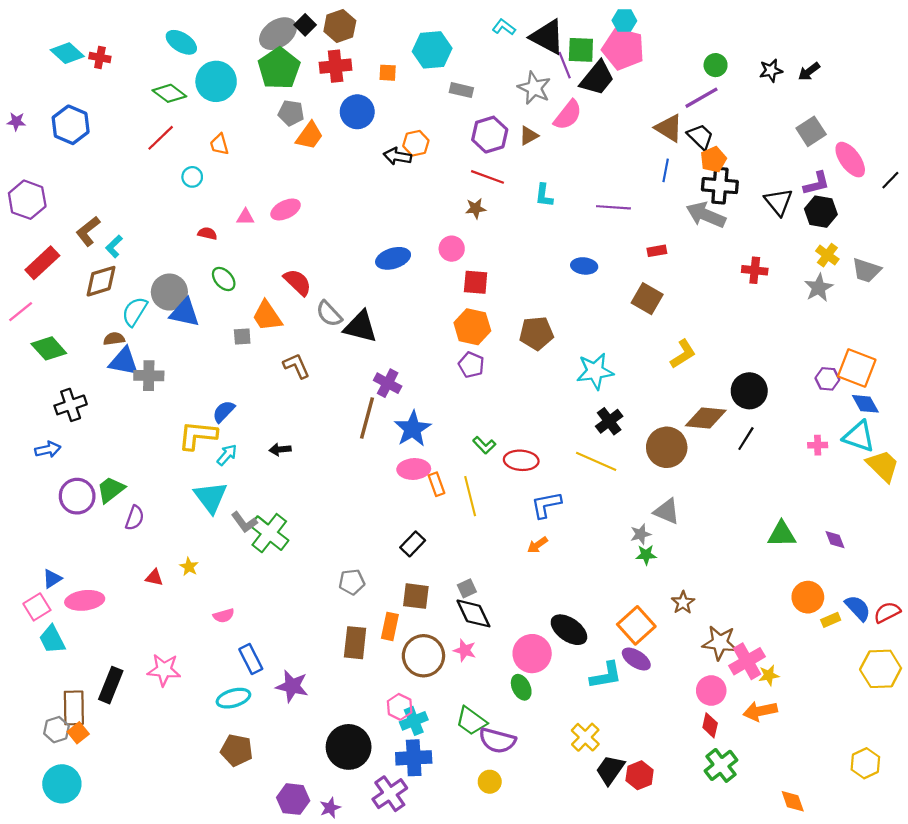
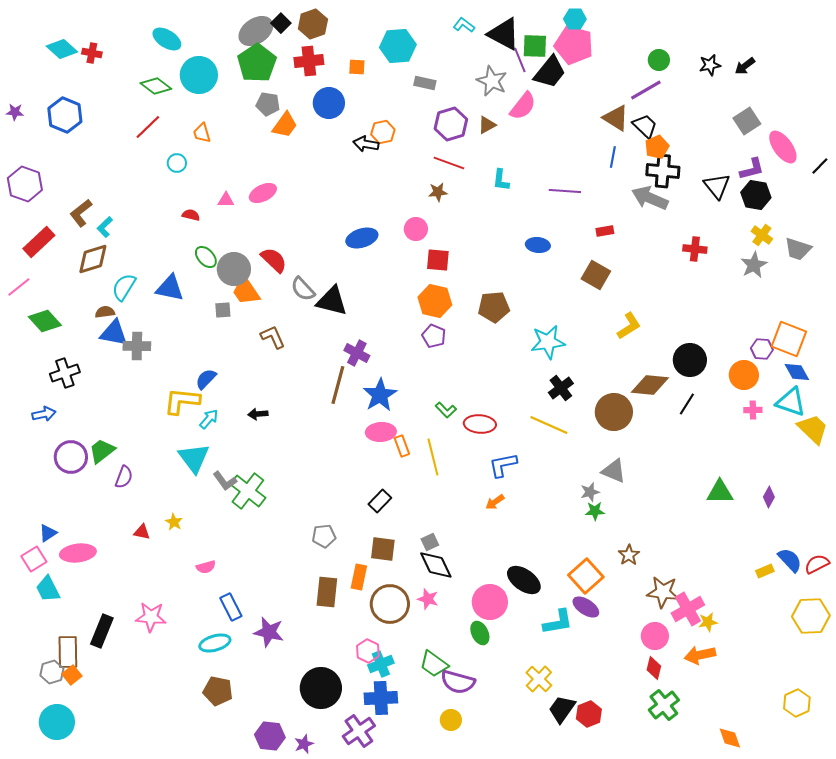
gray circle: (169, 292) -> (234, 269), moved
purple diamond: (835, 540) -> (769, 497), turned 50
orange circle: (808, 597) -> (744, 375), moved

